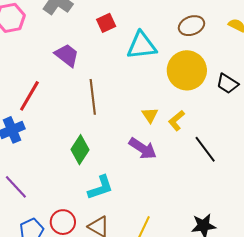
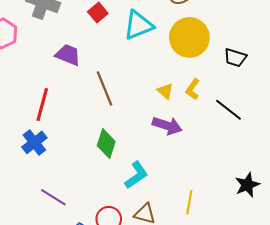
black trapezoid: (228, 84) -> (235, 58), moved

